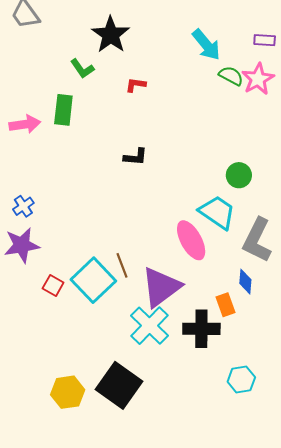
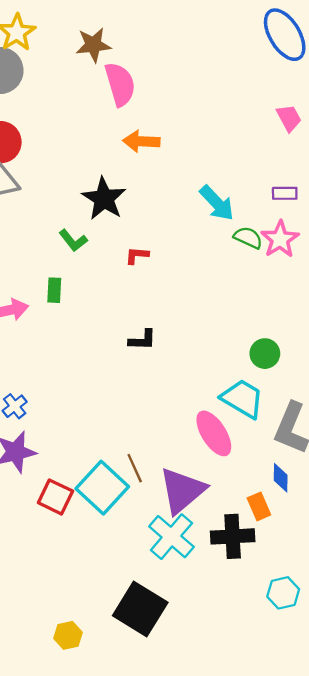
green rectangle: (63, 110) -> (54, 290), size x0.7
red square: (53, 286) -> (55, 497), size x1.4
yellow hexagon: (68, 392) -> (68, 635), moved, size x0.7

